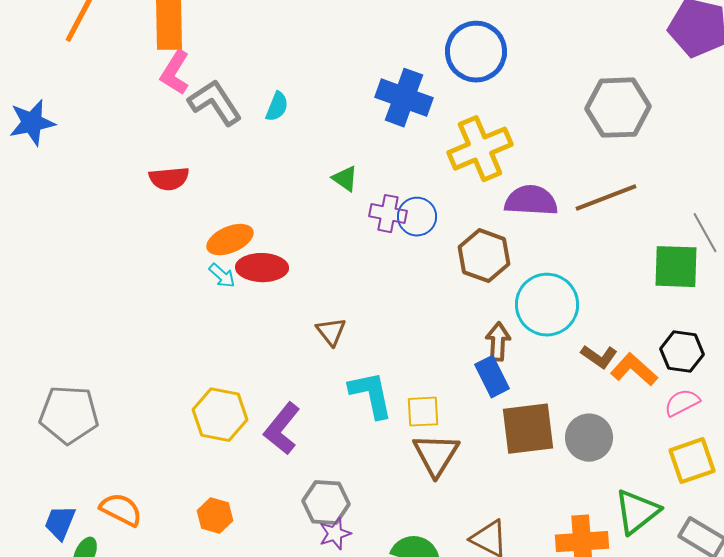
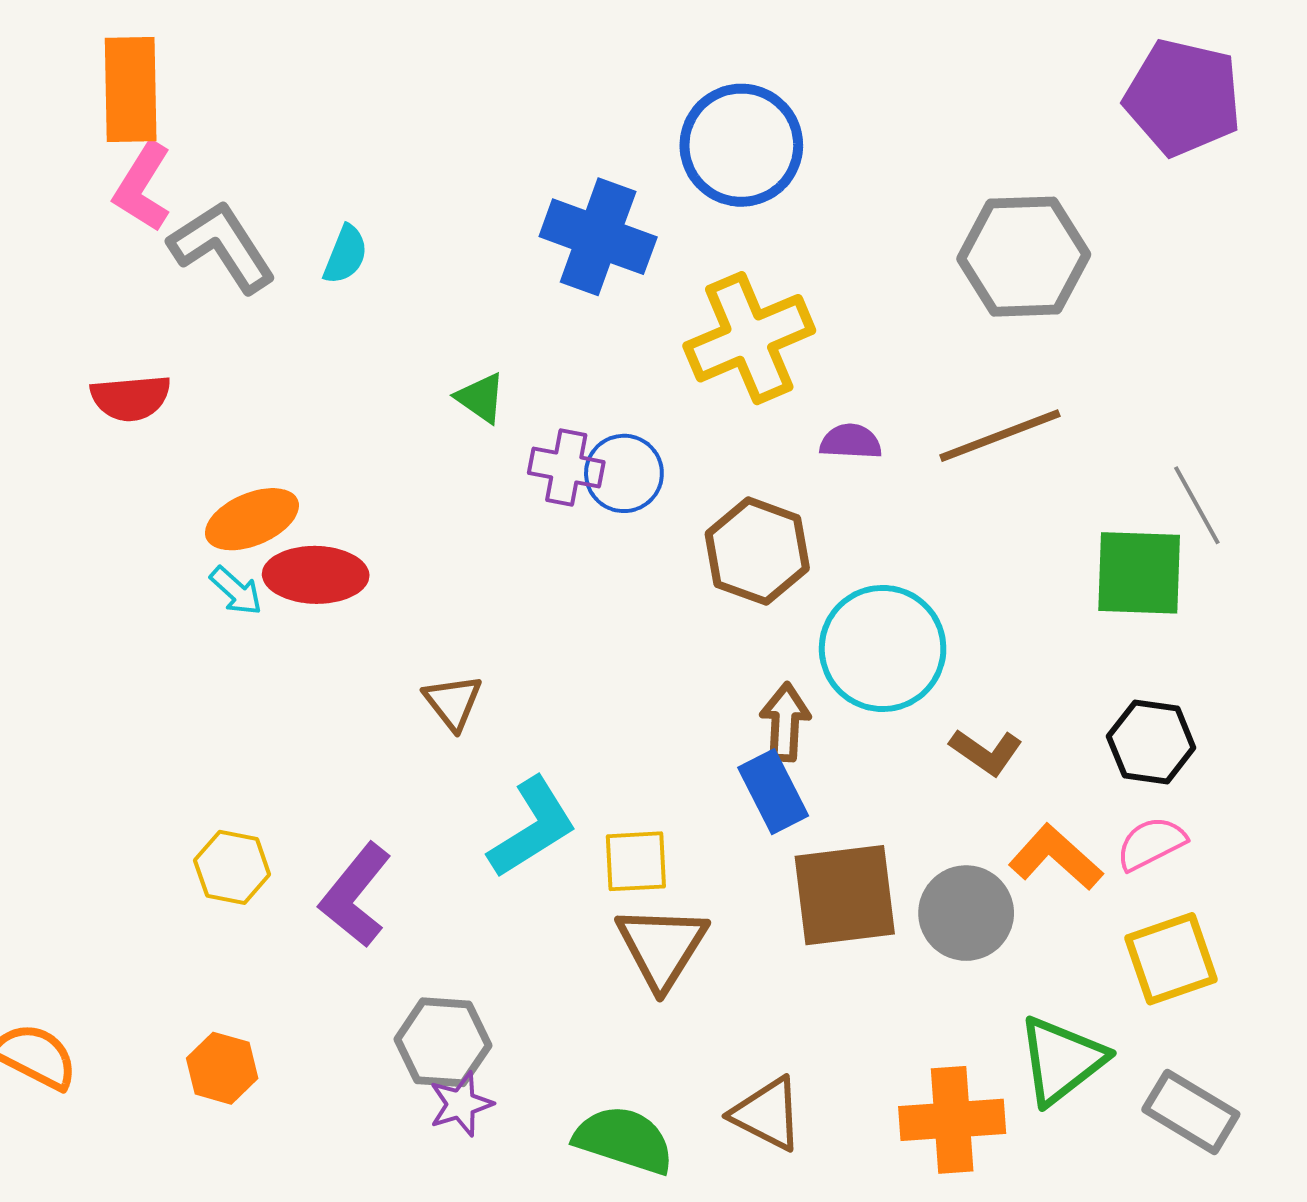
purple semicircle: (531, 201) -> (851, 442), size x0.6
orange L-shape: (634, 370) -> (1056, 857), moved
cyan L-shape: (371, 395) -> (532, 828), turned 70
yellow hexagon: (220, 415) -> (232, 867), size x0.7

